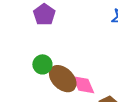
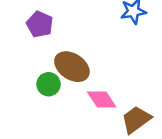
brown ellipse: (63, 79) -> (72, 67), moved

